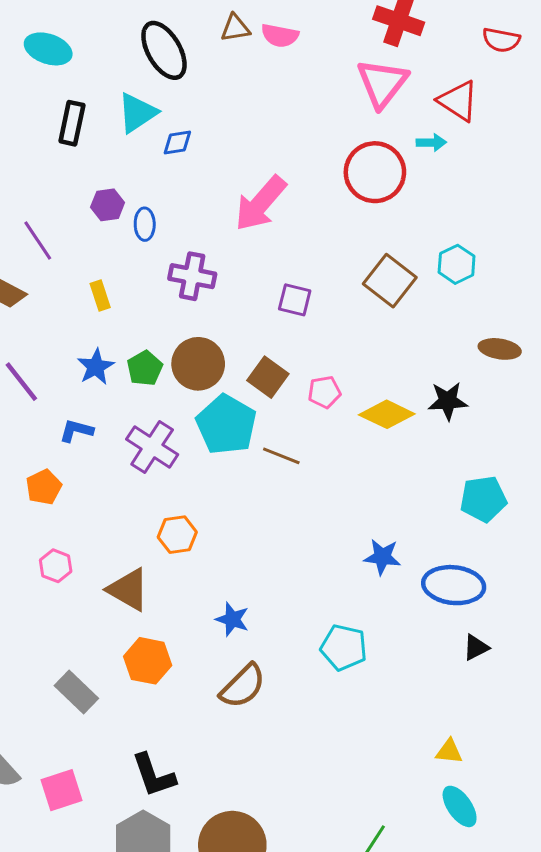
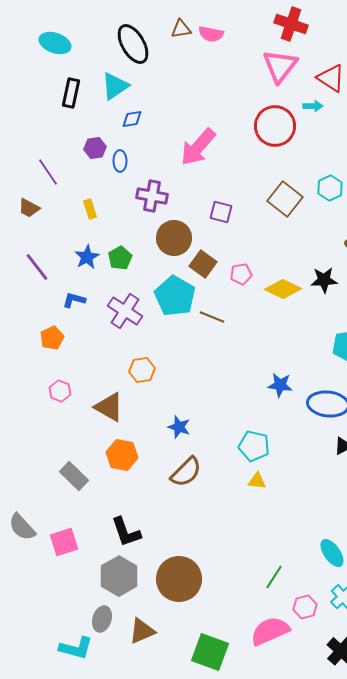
blue diamond: (177, 142) -> (132, 119), moved
brown circle: (198, 364) -> (174, 238), moved
yellow triangle: (449, 751) -> (257, 481), moved

